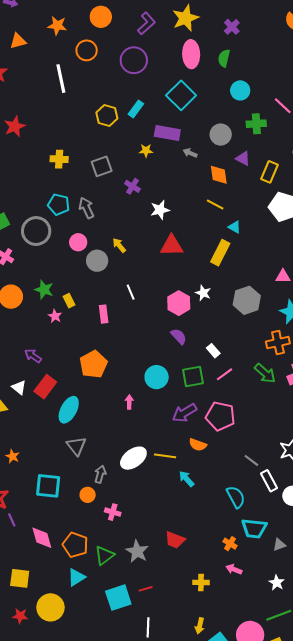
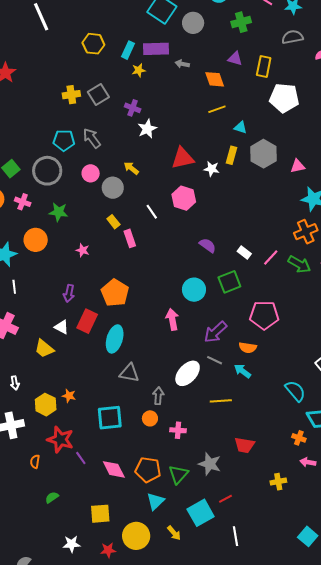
cyan rectangle: (136, 109) -> (128, 50), moved
gray circle: (221, 135) -> (193, 23), moved
yellow cross: (59, 159) -> (71, 95), moved
yellow line: (215, 205) -> (217, 109), turned -36
white star: (160, 210) -> (147, 129), moved
yellow rectangle: (220, 253) -> (232, 155), size x0.7
green star: (44, 290) -> (58, 212), moved
white star: (203, 293) -> (212, 169), moved
gray hexagon: (247, 300) -> (264, 154), moved
yellow rectangle: (69, 301) -> (113, 222), moved
pink hexagon: (179, 303) -> (184, 198), moved
purple arrow: (33, 356) -> (69, 293), turned -102
orange pentagon: (93, 364) -> (115, 293), moved
pink line: (225, 374) -> (271, 257), moved
pink arrow: (129, 402) -> (172, 319), size x1.5
purple arrow: (184, 413) -> (215, 332), moved
gray triangle: (76, 446) -> (129, 373), turned -30
yellow line: (165, 456) -> (221, 401), moved
gray line: (251, 460) -> (215, 360), moved
cyan arrow: (186, 479) -> (243, 371), moved
yellow arrow: (200, 626) -> (174, 533), moved, turned -42

